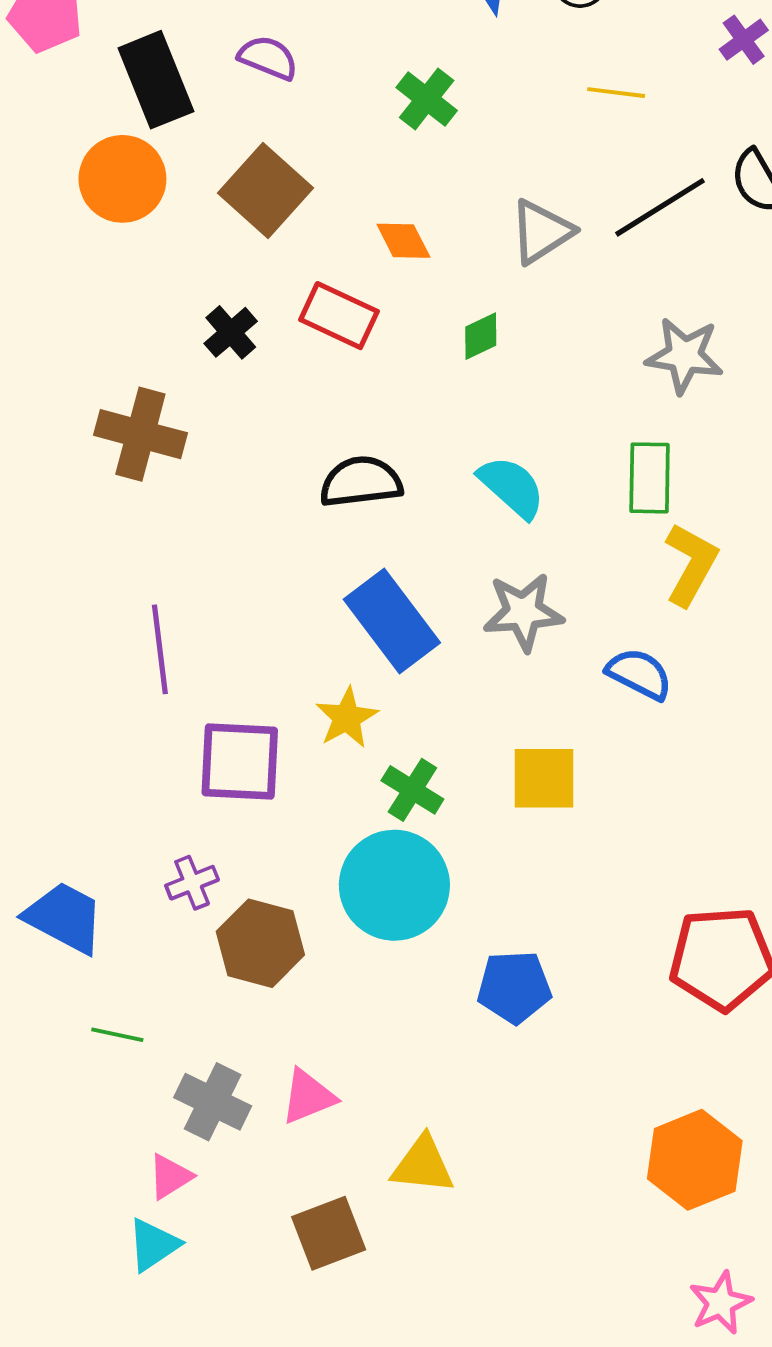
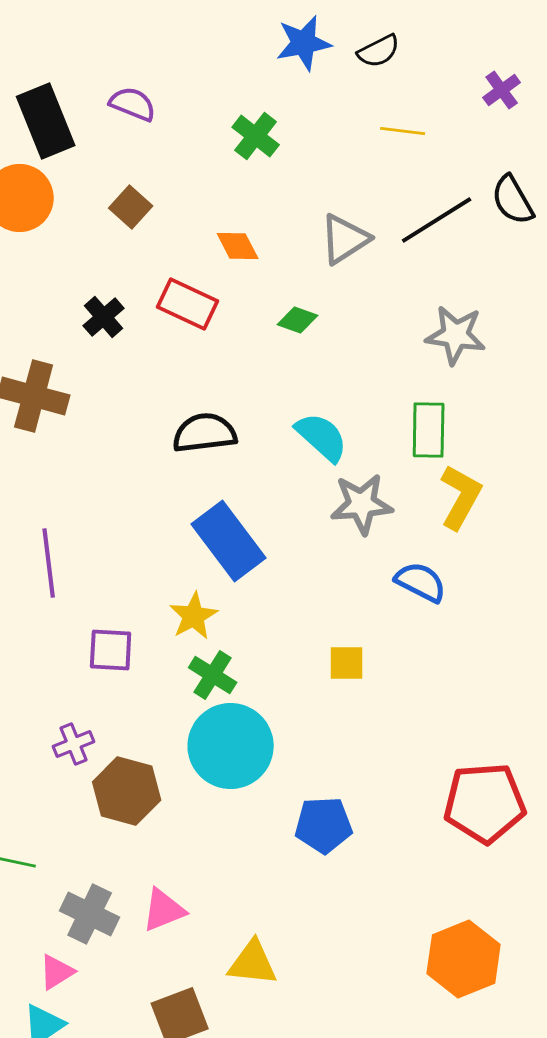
brown square: (266, 191) -> (131, 207), size x0.6
green diamond: (481, 336) -> (298, 320), turned 45
gray star: (523, 612) -> (362, 504), moved
purple square: (240, 761) -> (111, 650), size x0.7
yellow square: (544, 778) -> (347, 663), size x0.7
green cross: (412, 790) -> (213, 675), moved

